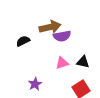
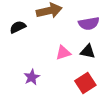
purple semicircle: (62, 36) -> (89, 23), moved

